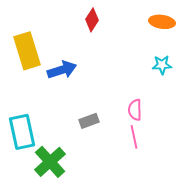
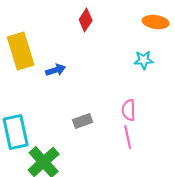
cyan star: (162, 65) -> (144, 60), moved
blue arrow: (62, 70) -> (56, 70), size x0.7

